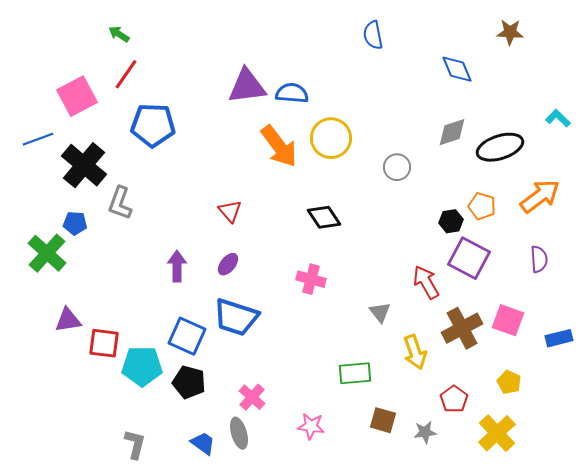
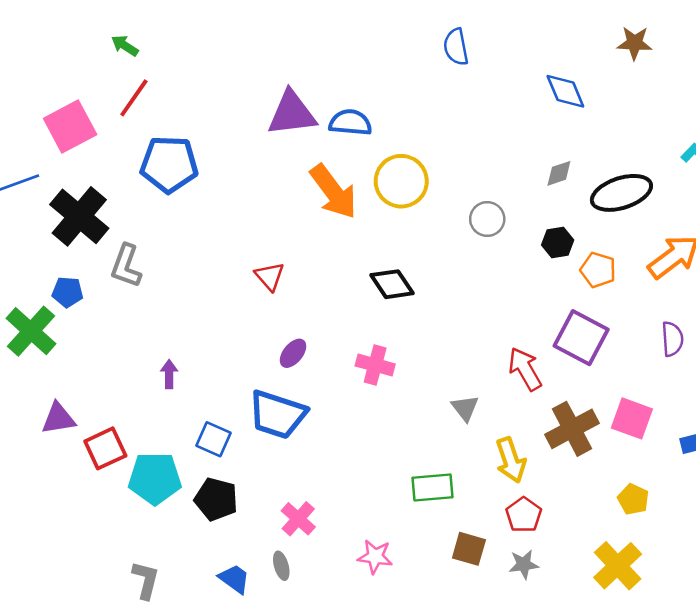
gray diamond: (452, 132) -> (559, 173), size x0.7
black hexagon: (451, 221) -> (558, 242), moved
purple ellipse: (228, 264) -> (293, 353), moved
purple arrow: (177, 266) -> (169, 374), moved, size x0.7
blue square: (187, 336) -> (213, 439), size x0.7
red square: (104, 343) -> (105, 448), turned -32
red pentagon: (454, 399) -> (524, 515), moved
gray ellipse: (239, 433) -> (281, 566), size x0.7

